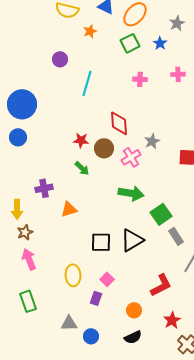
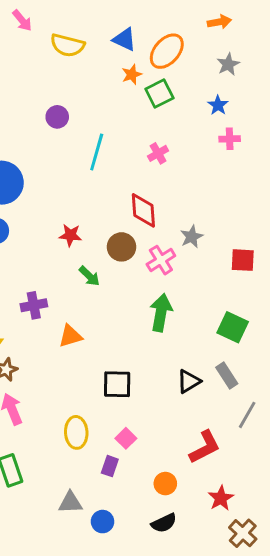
orange star: (90, 31) -> (132, 75), moved
blue star: (160, 43) -> (218, 105), moved
pink cross: (140, 79) -> (158, 153), moved, turned -32
red star: (81, 140) -> (70, 235), moved
green arrow: (131, 193) -> (161, 313), turned -90
green square: (161, 214) -> (233, 327), moved, turned -30
black triangle: (132, 240) -> (189, 381), moved, size x0.7

